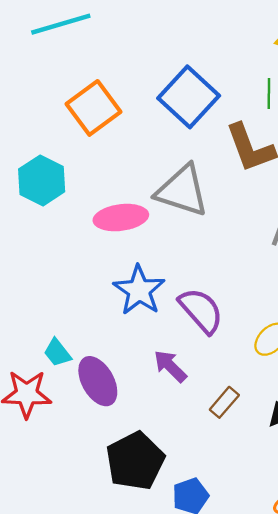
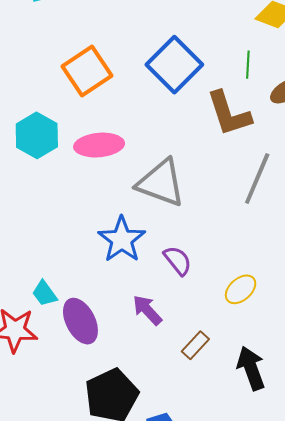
gray triangle: (182, 191) -> (161, 183), moved
pink ellipse: (121, 218) -> (99, 145), moved
purple semicircle: (201, 311) -> (178, 260), size x0.7

